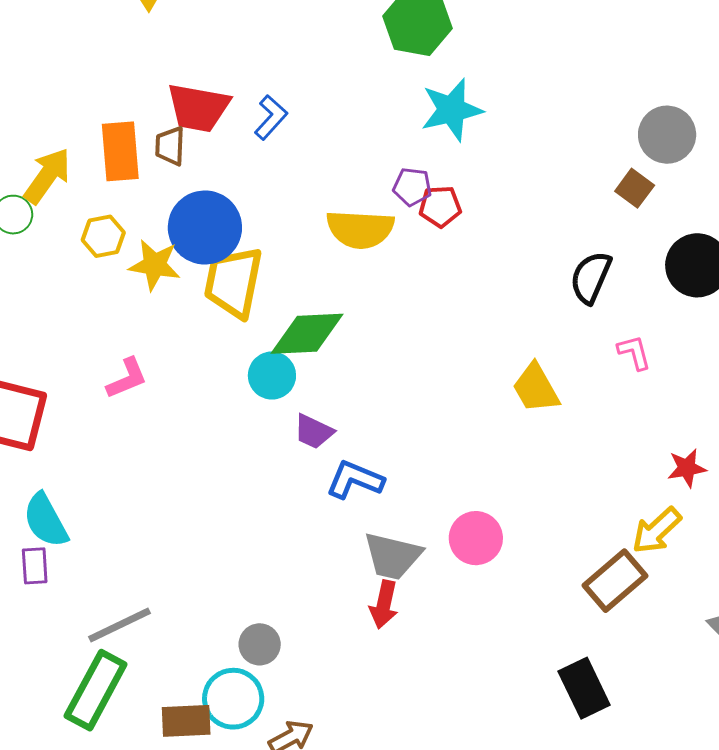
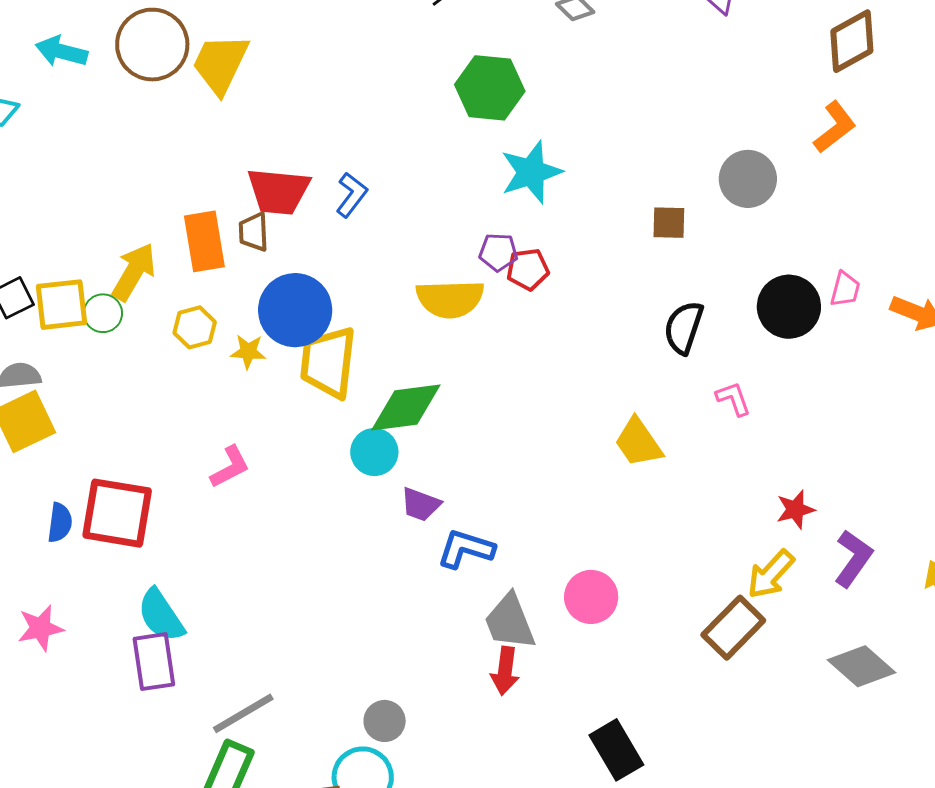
brown square: (635, 188) -> (669, 223), moved, turned -30
yellow star: (155, 265) -> (248, 352), size x0.7
gray trapezoid: (393, 556) -> (510, 622), turned 60
purple rectangle: (35, 566) -> (154, 662), size x1.5
black rectangle: (584, 688) -> (616, 750), moved

